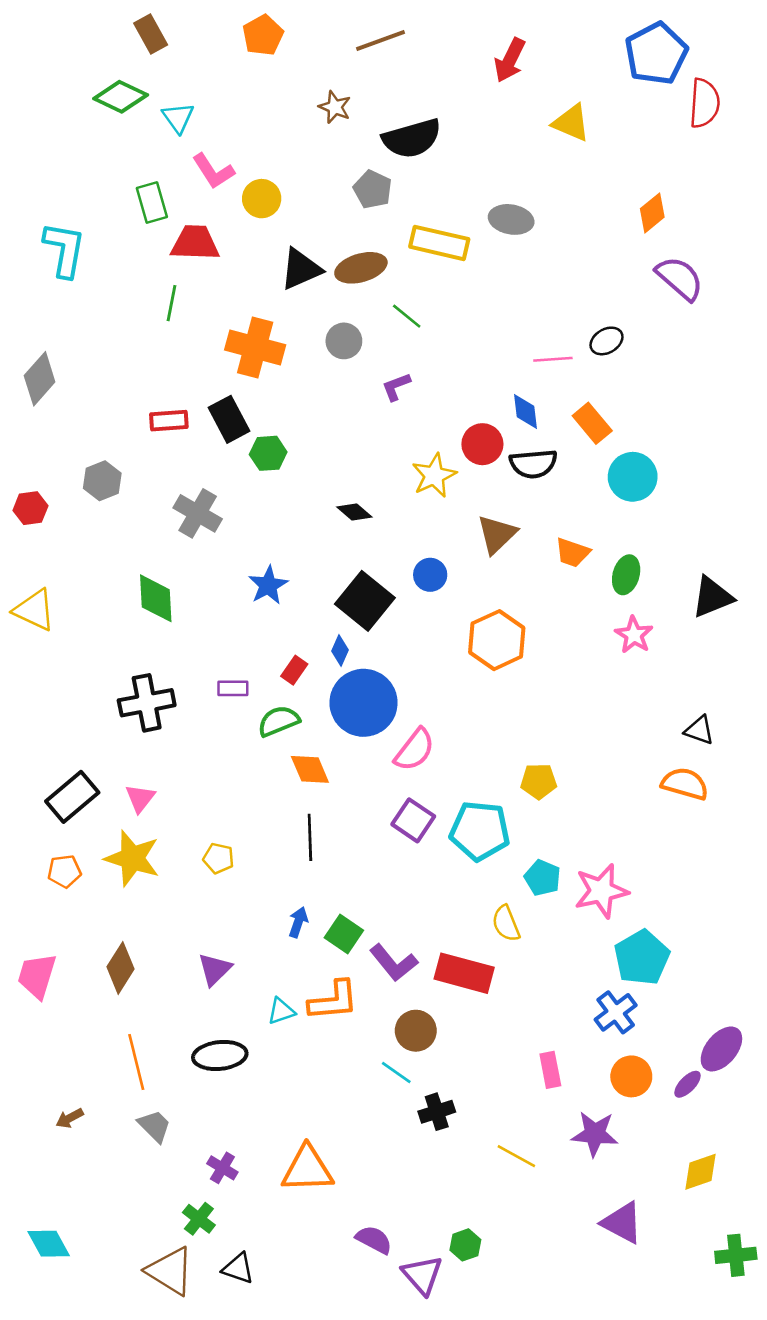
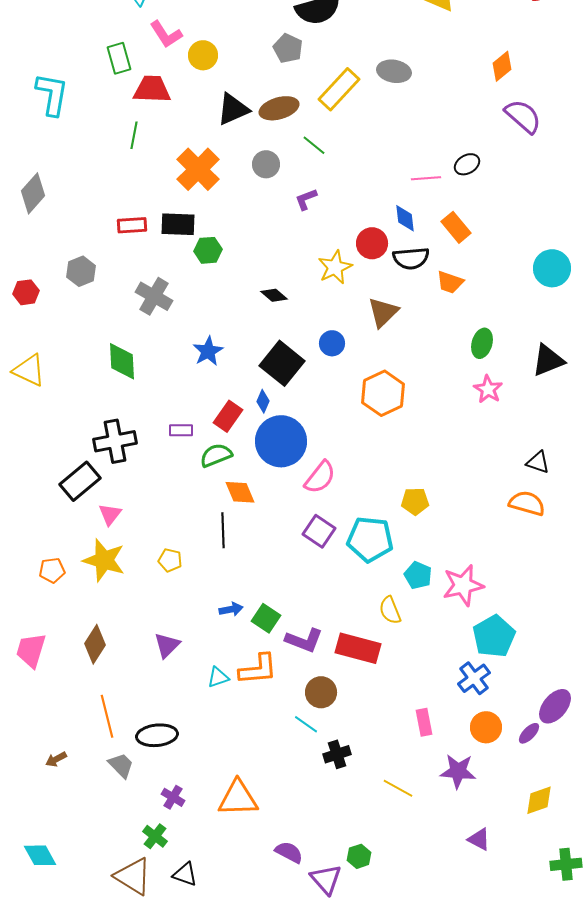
yellow rectangle: (439, 243) -> (339, 89), turned -60
orange cross: (255, 347) -> (198, 169), turned 30
black rectangle: (229, 419) -> (178, 224), turned -60
cyan circle: (633, 477) -> (552, 268), moved
orange trapezoid: (573, 553) -> (450, 282), moved
red rectangle: (294, 670) -> (228, 416), size x1.4
black rectangle: (72, 797) -> (80, 481), moved
black line: (310, 837) -> (223, 530), moved
blue arrow: (298, 922) -> (231, 609), turned 60
purple L-shape: (394, 963) -> (304, 640), turned -30
black ellipse: (220, 1055) -> (157, 735), moved
purple triangle: (622, 1223) -> (479, 839), size x0.7

